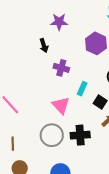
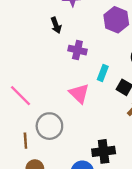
gray circle: (52, 135) -> (49, 126), moved
black cross: (80, 135) -> (104, 151), moved

